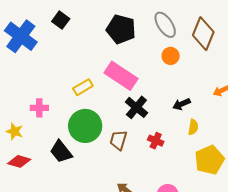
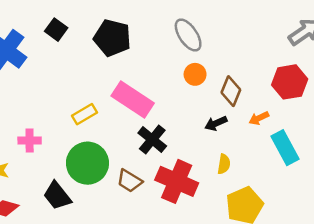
black pentagon: (121, 29) -> (112, 38), moved
brown diamond: (203, 34) -> (231, 91), moved, size x0.7
black arrow: (181, 104) -> (216, 123), moved
brown trapezoid: (118, 140) -> (130, 181), turned -75
red cross: (156, 141) -> (177, 181), size x2.0

